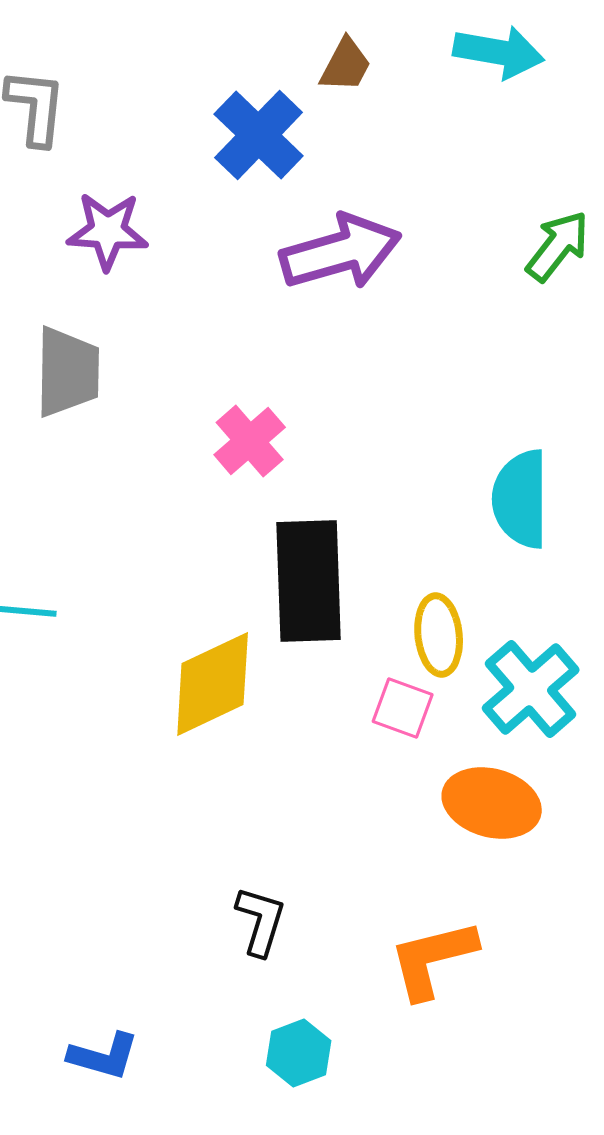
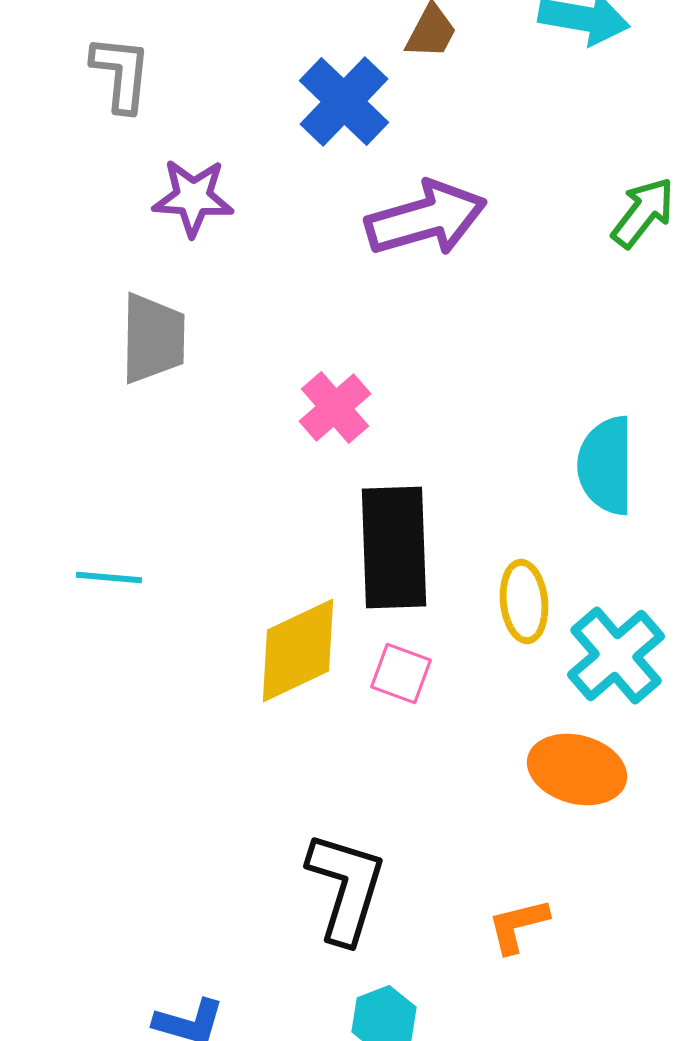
pink square: (403, 708) -> (401, 674), moved
black L-shape: (261, 921) -> (346, 888), size x1.6
orange L-shape: (433, 959) -> (518, 926), size x0.7

